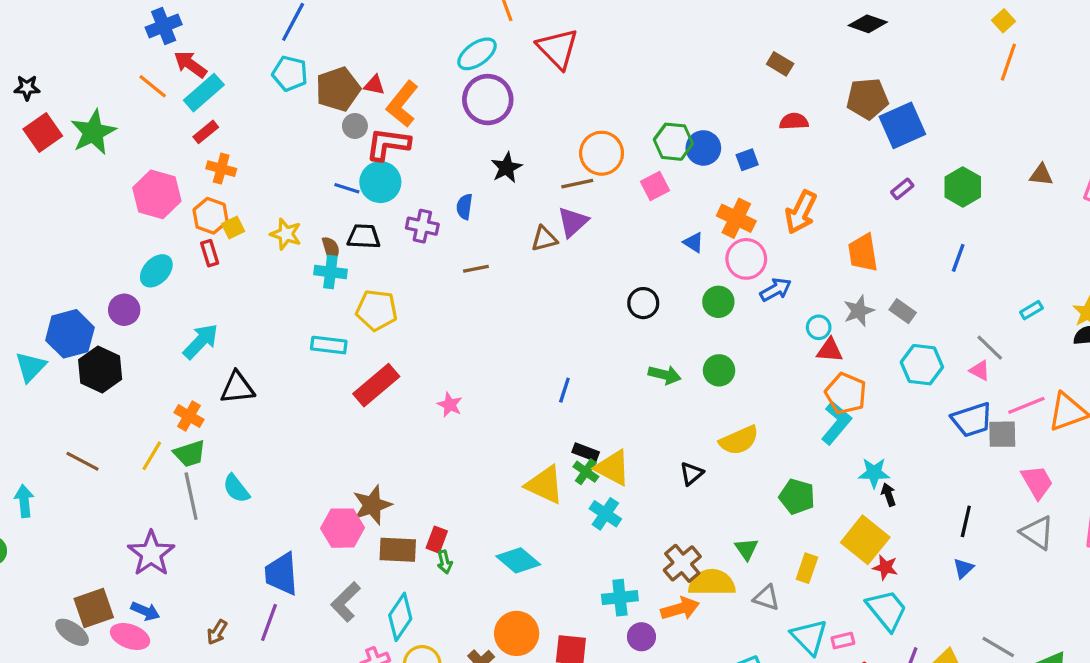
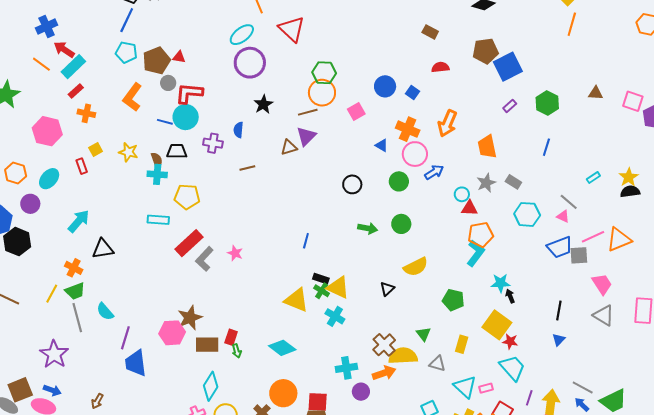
orange L-shape: (402, 104) -> (132, 97), moved
green hexagon: (673, 142) -> (324, 73), moved
blue square: (747, 160) -> (413, 92), turned -32
orange hexagon: (211, 216) -> (16, 173), moved
orange pentagon: (846, 393) -> (481, 235), turned -30
gray L-shape: (346, 602) -> (204, 259), moved
purple line: (269, 622) -> (125, 338), moved

